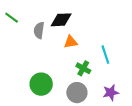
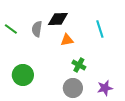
green line: (12, 18) -> (11, 29), moved
cyan line: (105, 55) -> (100, 29), moved
green circle: (41, 84) -> (23, 75), moved

